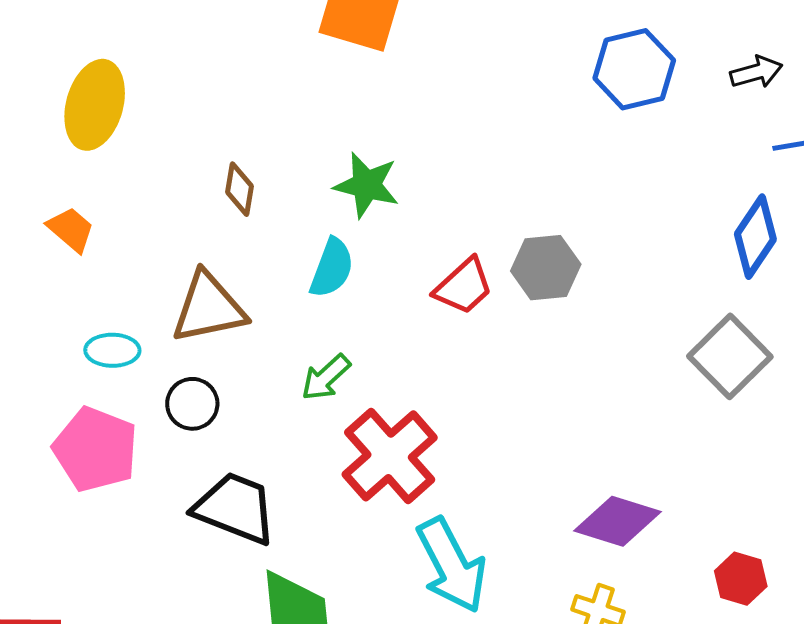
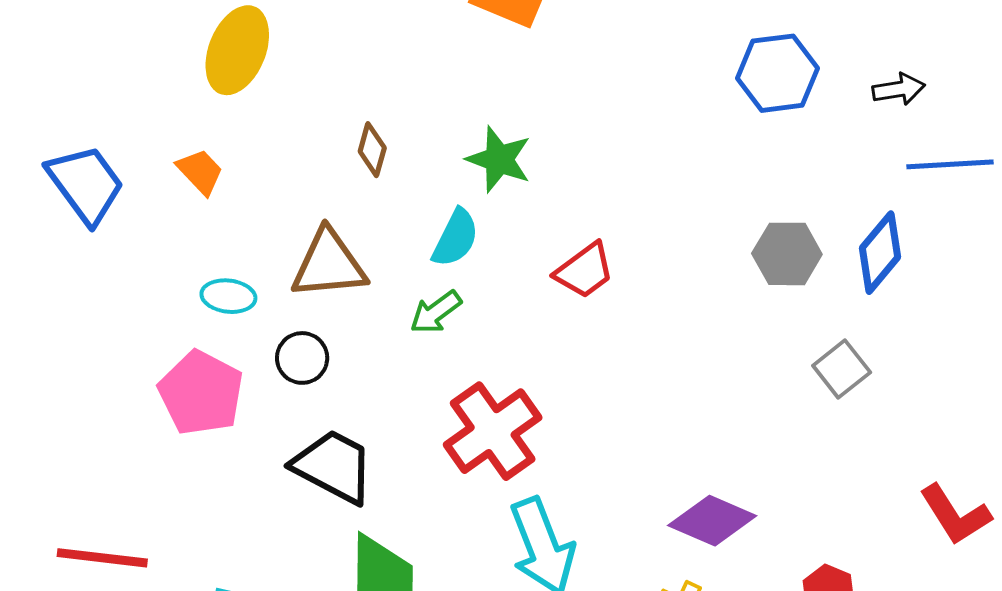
gray hexagon: (546, 268) -> (787, 254), moved
gray square: (730, 356) -> (842, 369), size x0.7
green arrow: (326, 377) -> (436, 312), moved

